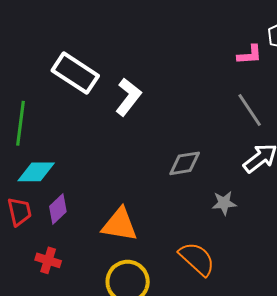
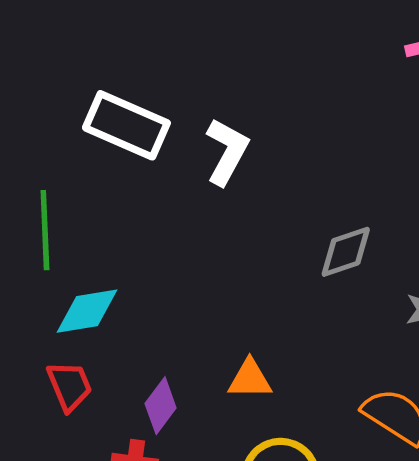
purple diamond: (58, 209) -> (161, 406), moved
orange triangle: (120, 225) -> (250, 379), size x0.7

